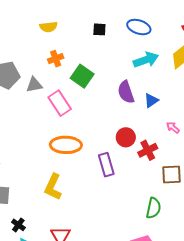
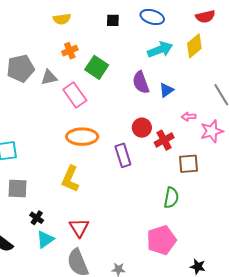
pink arrow: (173, 128) -> (189, 117), turned -40

